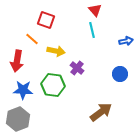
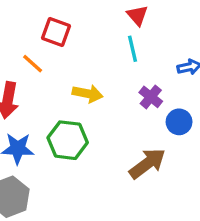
yellow arrow: (56, 51) -> (88, 94), moved
purple cross: (77, 68) -> (151, 97), moved
brown arrow: (101, 112) -> (147, 163), moved

